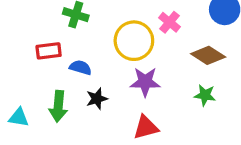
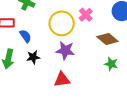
blue semicircle: (80, 68) -> (25, 36), turned 32
green star: (205, 95) -> (111, 64), moved

